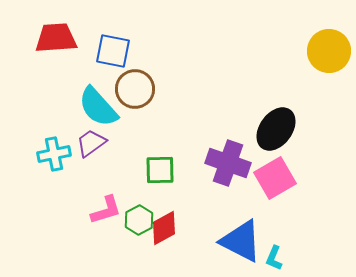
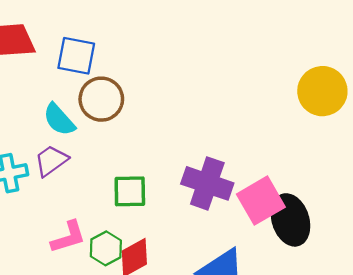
yellow circle: (329, 51) -> (322, 91), moved
cyan semicircle: (98, 107) -> (59, 120), size x0.7
black ellipse: (276, 129) -> (291, 220), moved, turned -54

